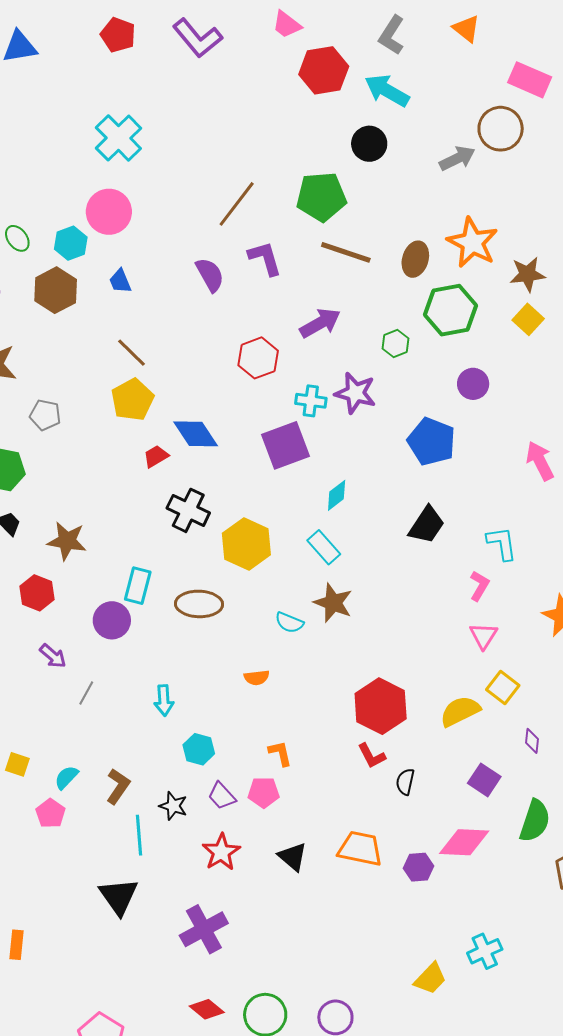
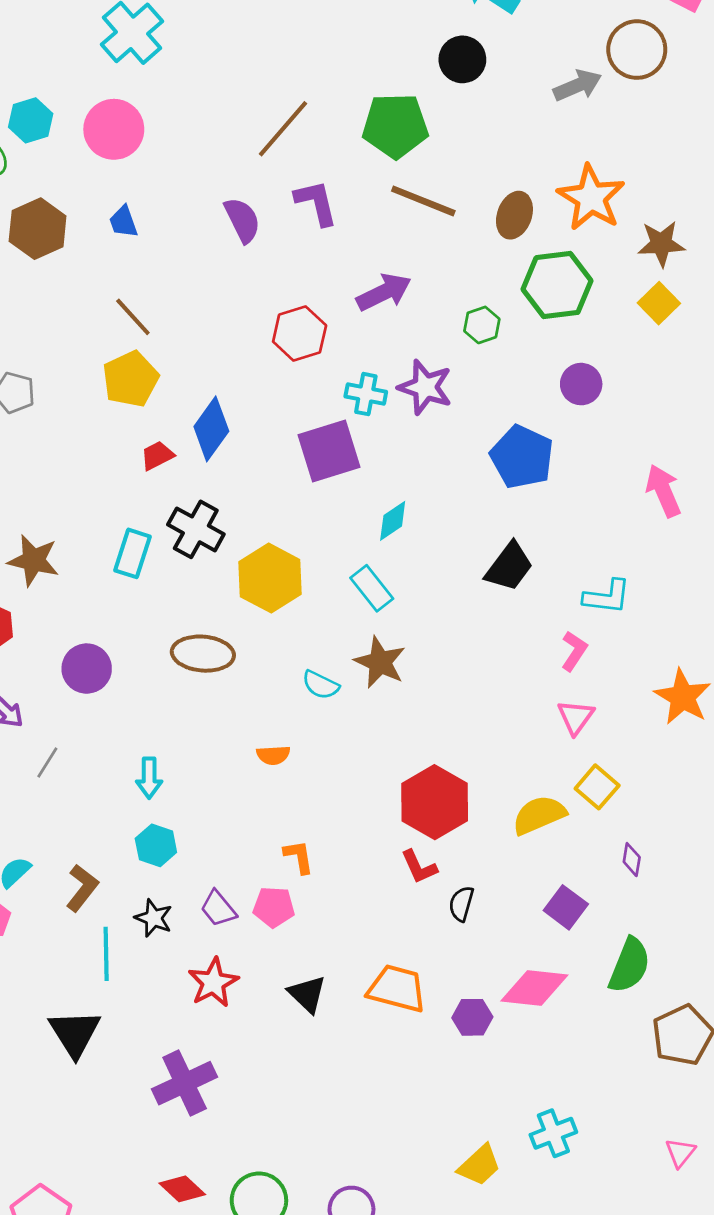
cyan hexagon: (71, 243) -> (31, 120), moved
blue diamond: (196, 434) -> (211, 429), turned 66
cyan L-shape: (502, 543) -> (607, 597), turned 102
cyan rectangle: (138, 586) -> (132, 553), moved
cyan hexagon: (199, 749) -> (156, 845), moved

